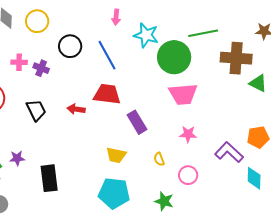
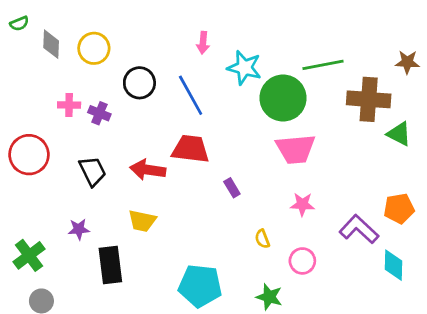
red arrow: (76, 109) -> (148, 170), size x1.4
purple rectangle: (137, 122) -> (232, 188), size x0.6
yellow trapezoid: (116, 155) -> (142, 221), moved
purple star: (17, 158) -> (79, 229), moved

